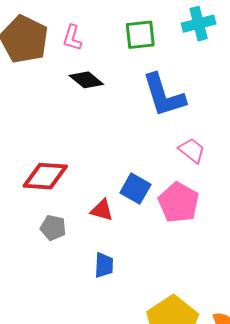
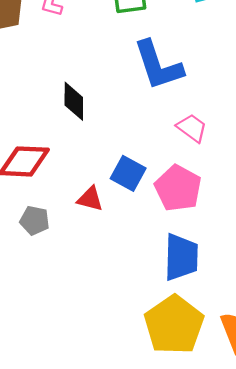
black diamond: (86, 80) -> (74, 101), moved, turned 52
blue trapezoid: (104, 265) -> (181, 257), moved, size x1.6

